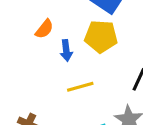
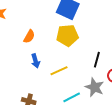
blue arrow: (66, 51) -> (35, 61), moved

